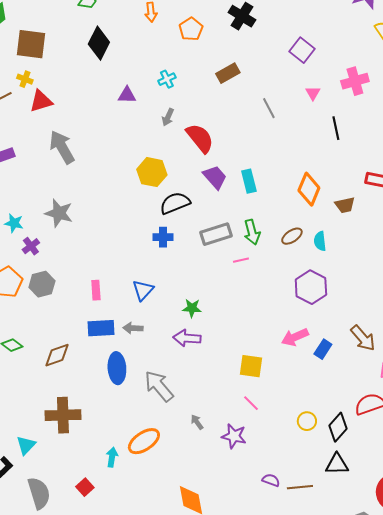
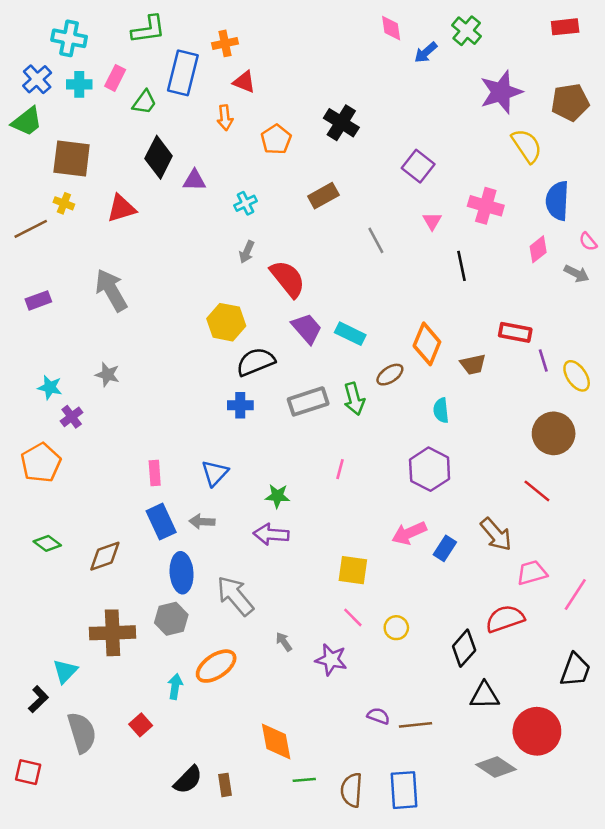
pink cross: (355, 81) -> (486, 206), turned 32
purple triangle: (127, 95) -> (194, 180), moved
red triangle: (41, 101) -> (121, 208), moved
cyan rectangle: (249, 181) -> (350, 334), turned -50
gray star: (59, 213) -> (107, 375), size x0.7
brown ellipse: (292, 236) -> (390, 375), moved
pink line: (241, 260) -> (340, 469), moved, turned -63
gray hexagon: (42, 284) -> (171, 619), moved
blue rectangle: (101, 328) -> (161, 522), turned 68
yellow circle: (307, 421) -> (396, 628), moved
black triangle: (337, 464) -> (485, 695), moved

